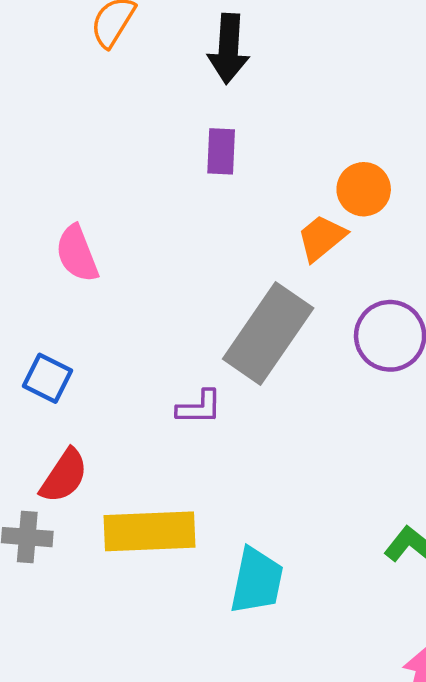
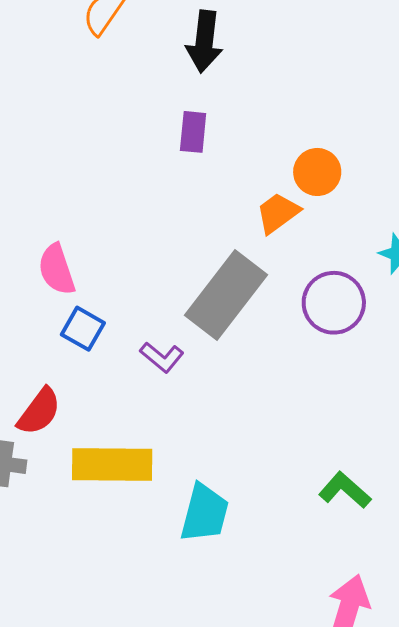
pink semicircle: (77, 254) -> (57, 269), moved
blue square: (48, 378) -> (83, 329), moved
purple L-shape: (199, 407) -> (162, 357), turned 36

